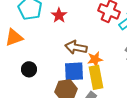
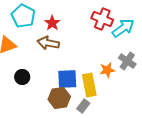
brown arrow: (76, 47) -> (48, 43), moved
orange star: (95, 59) -> (107, 70), moved

